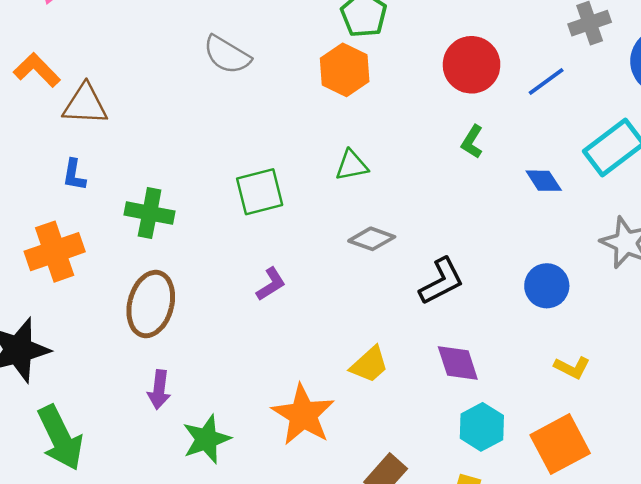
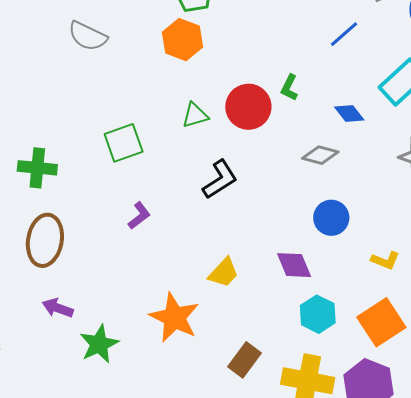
red circle: (472, 65) -> (248, 107), moved
gray diamond: (372, 239) -> (320, 155), moved
black L-shape: (441, 281) -> (220, 179), moved
blue circle: (547, 286) -> (331, 218), moved
purple arrow: (159, 390) -> (58, 308), turned 108

